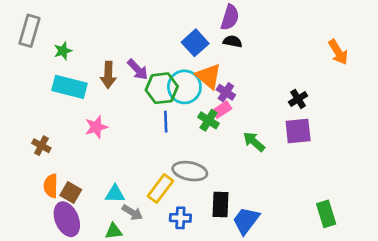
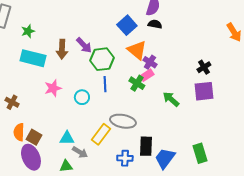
cyan circle: (184, 87) -> (82, 97), moved, size x0.6
green rectangle: (326, 214) -> (200, 153), moved
blue cross: (180, 218) -> (125, 158), moved

